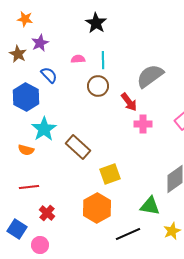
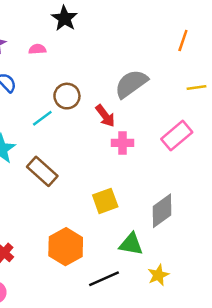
pink semicircle: (78, 59) -> (37, 49), moved
cyan line: (103, 60) -> (42, 118), moved, turned 54
yellow square: (110, 174) -> (105, 201), moved

